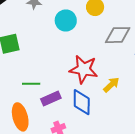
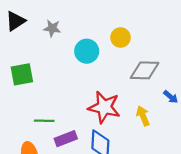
yellow arrow: (111, 85) -> (143, 116), moved, turned -72

